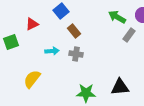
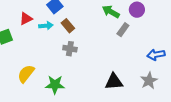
cyan arrow: (52, 51) -> (46, 26), moved
green star: (86, 93) -> (55, 85), moved

